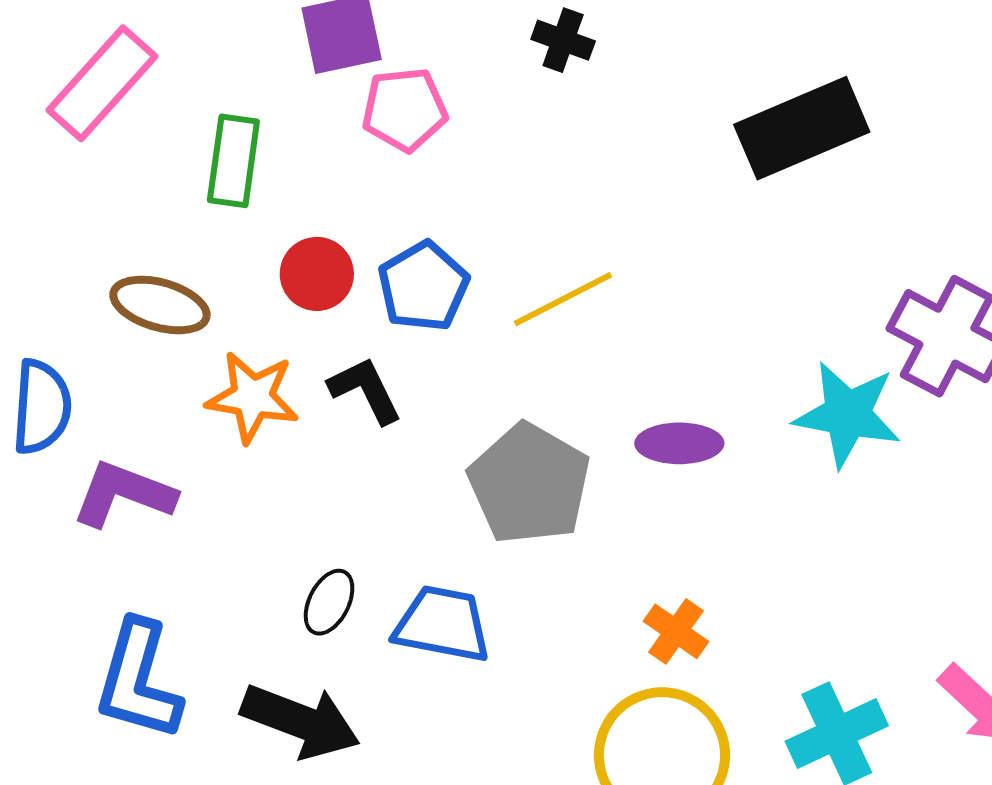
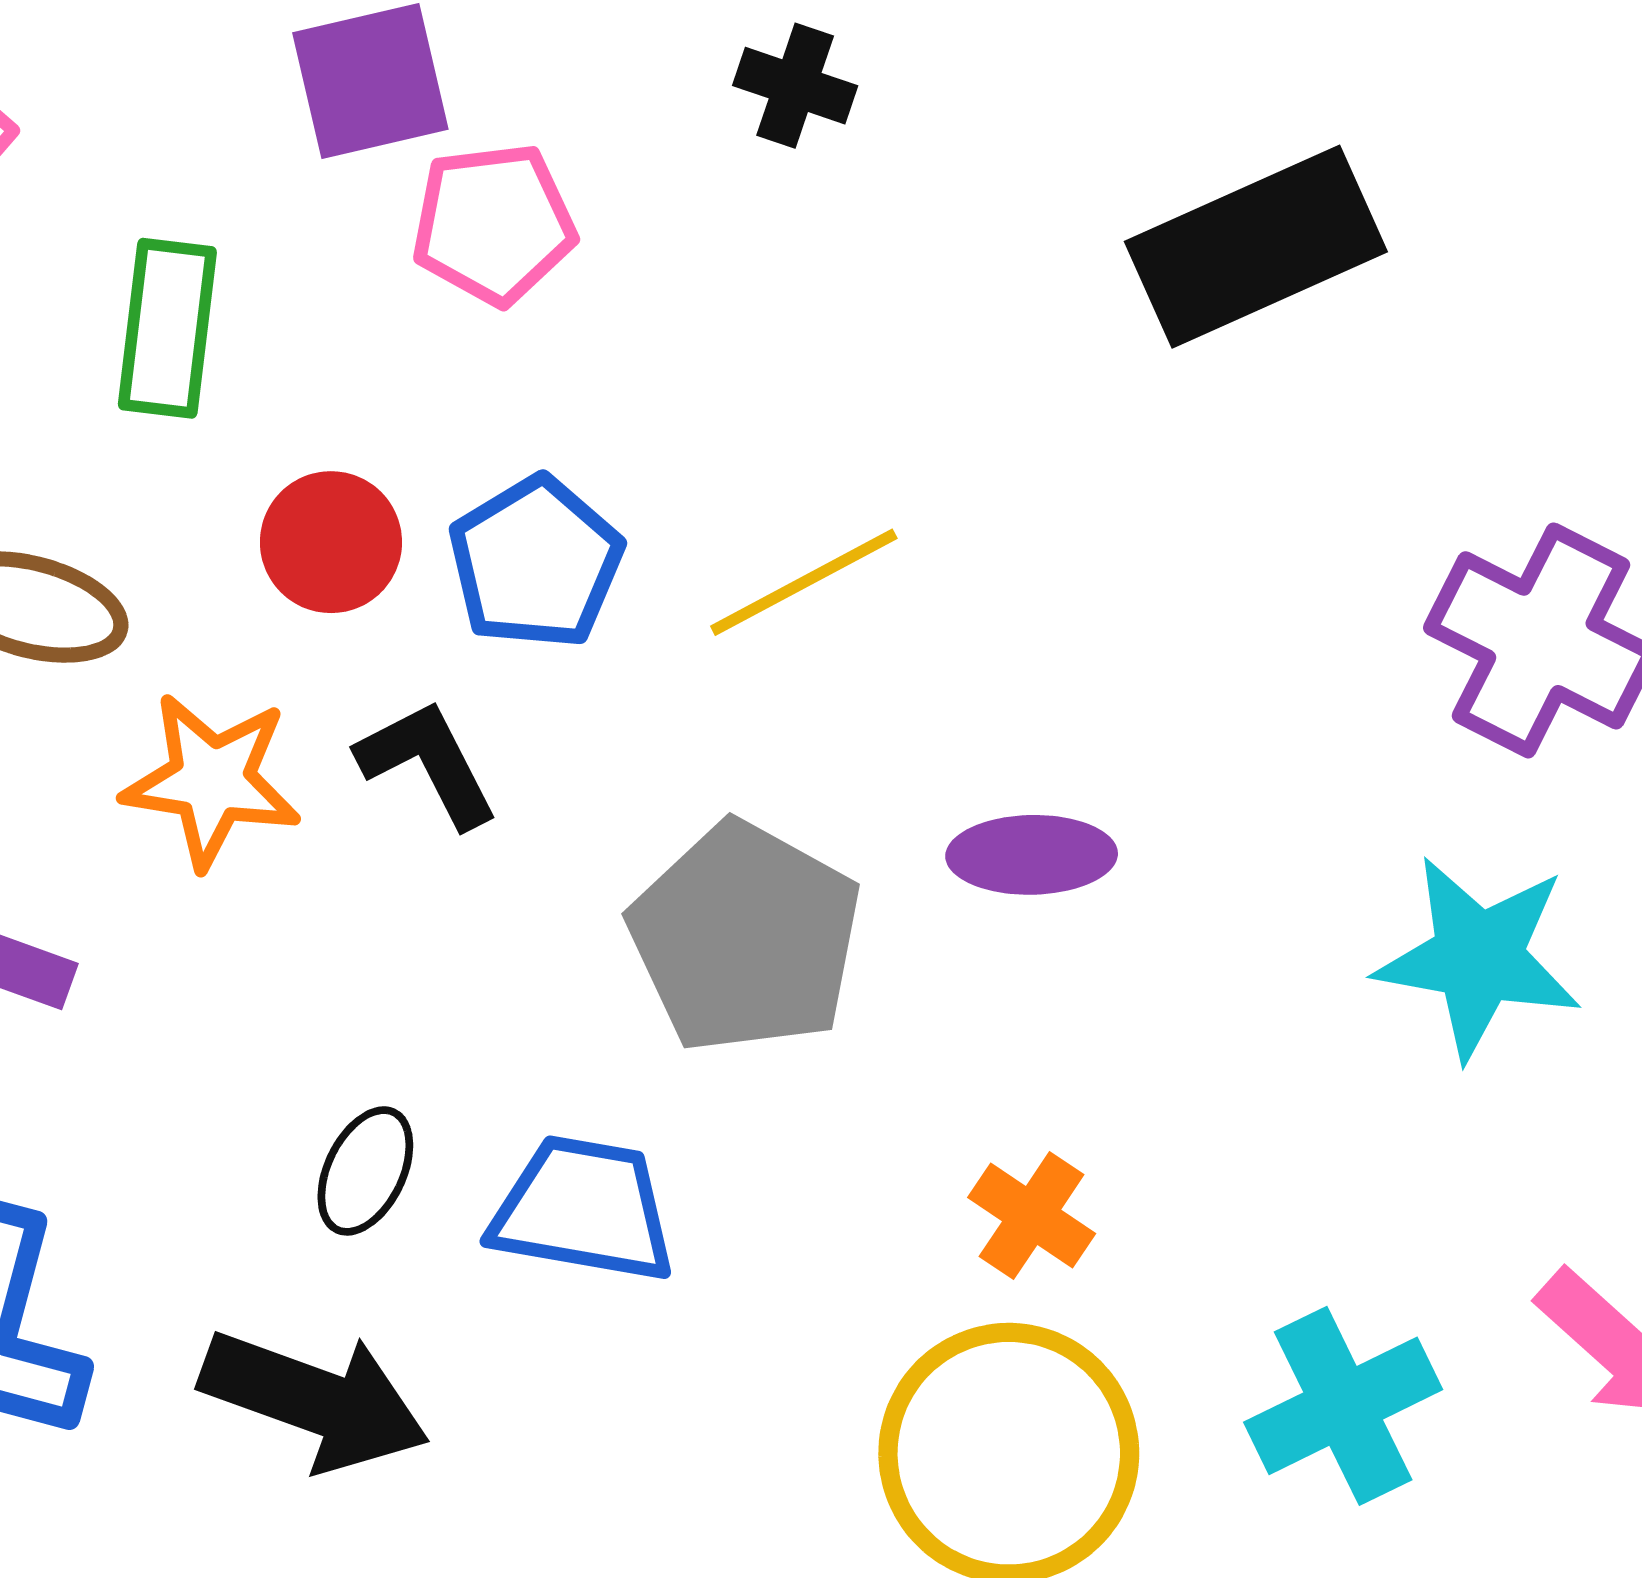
cyan star: (847, 414) -> (1478, 958), moved

